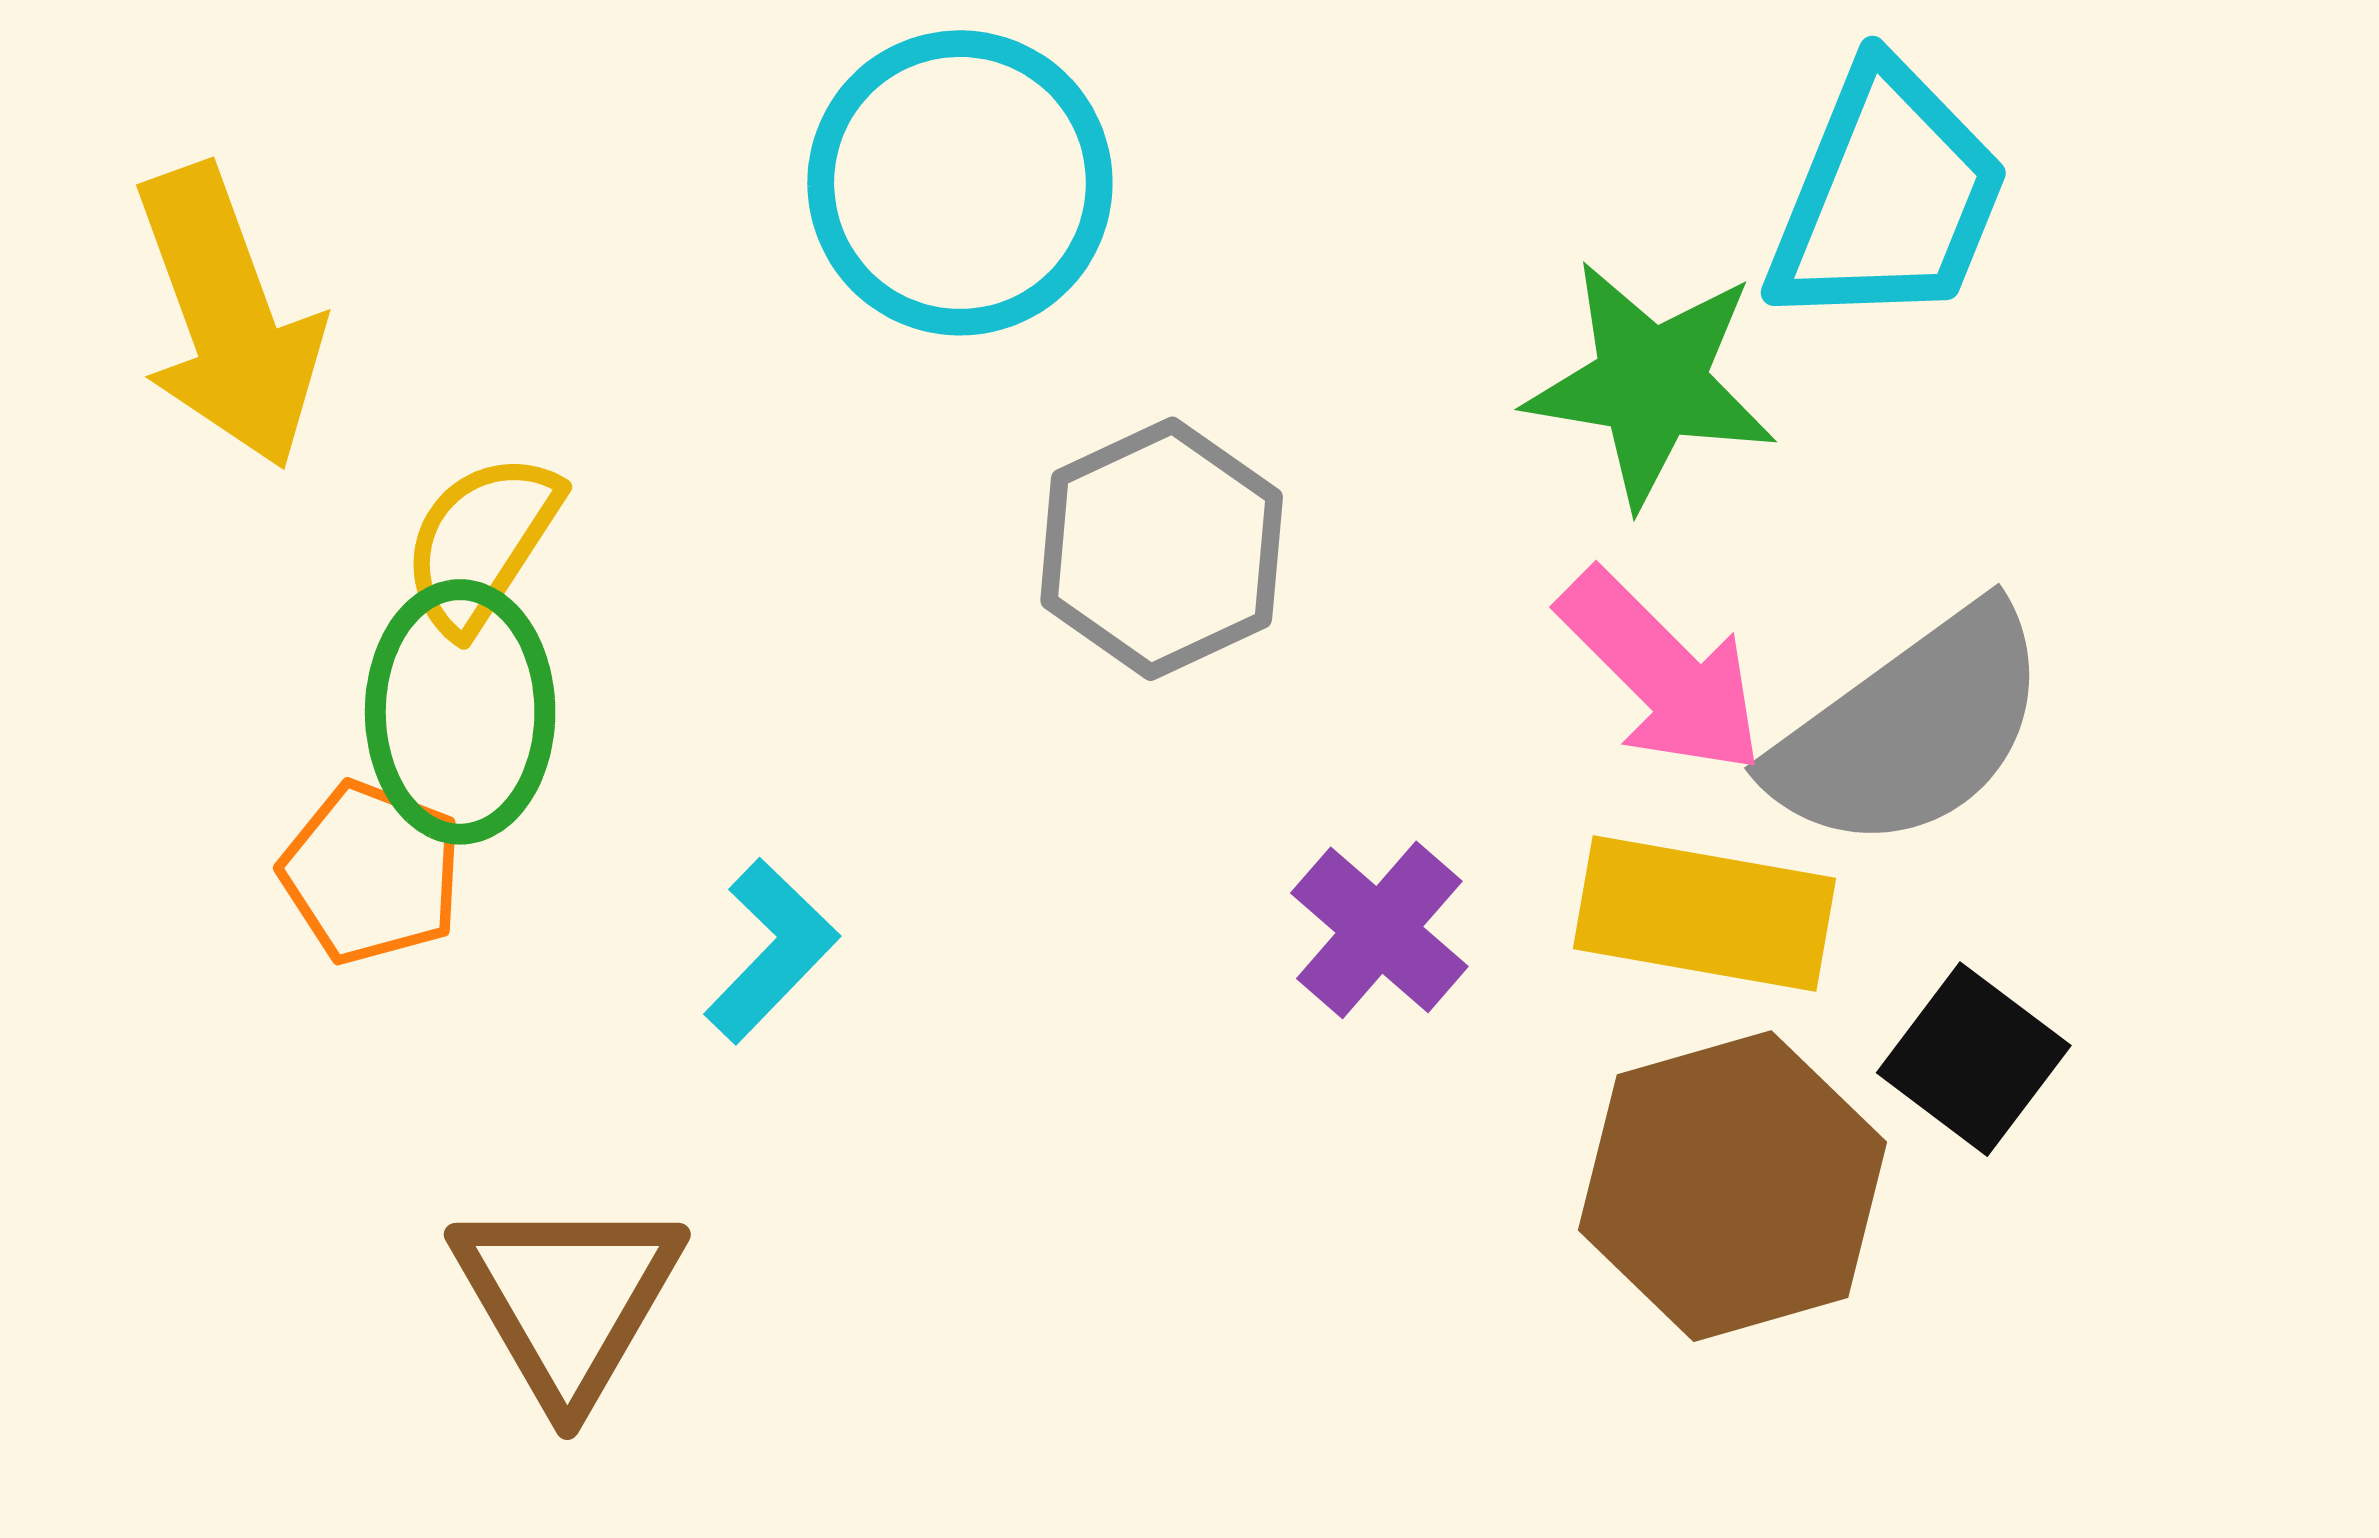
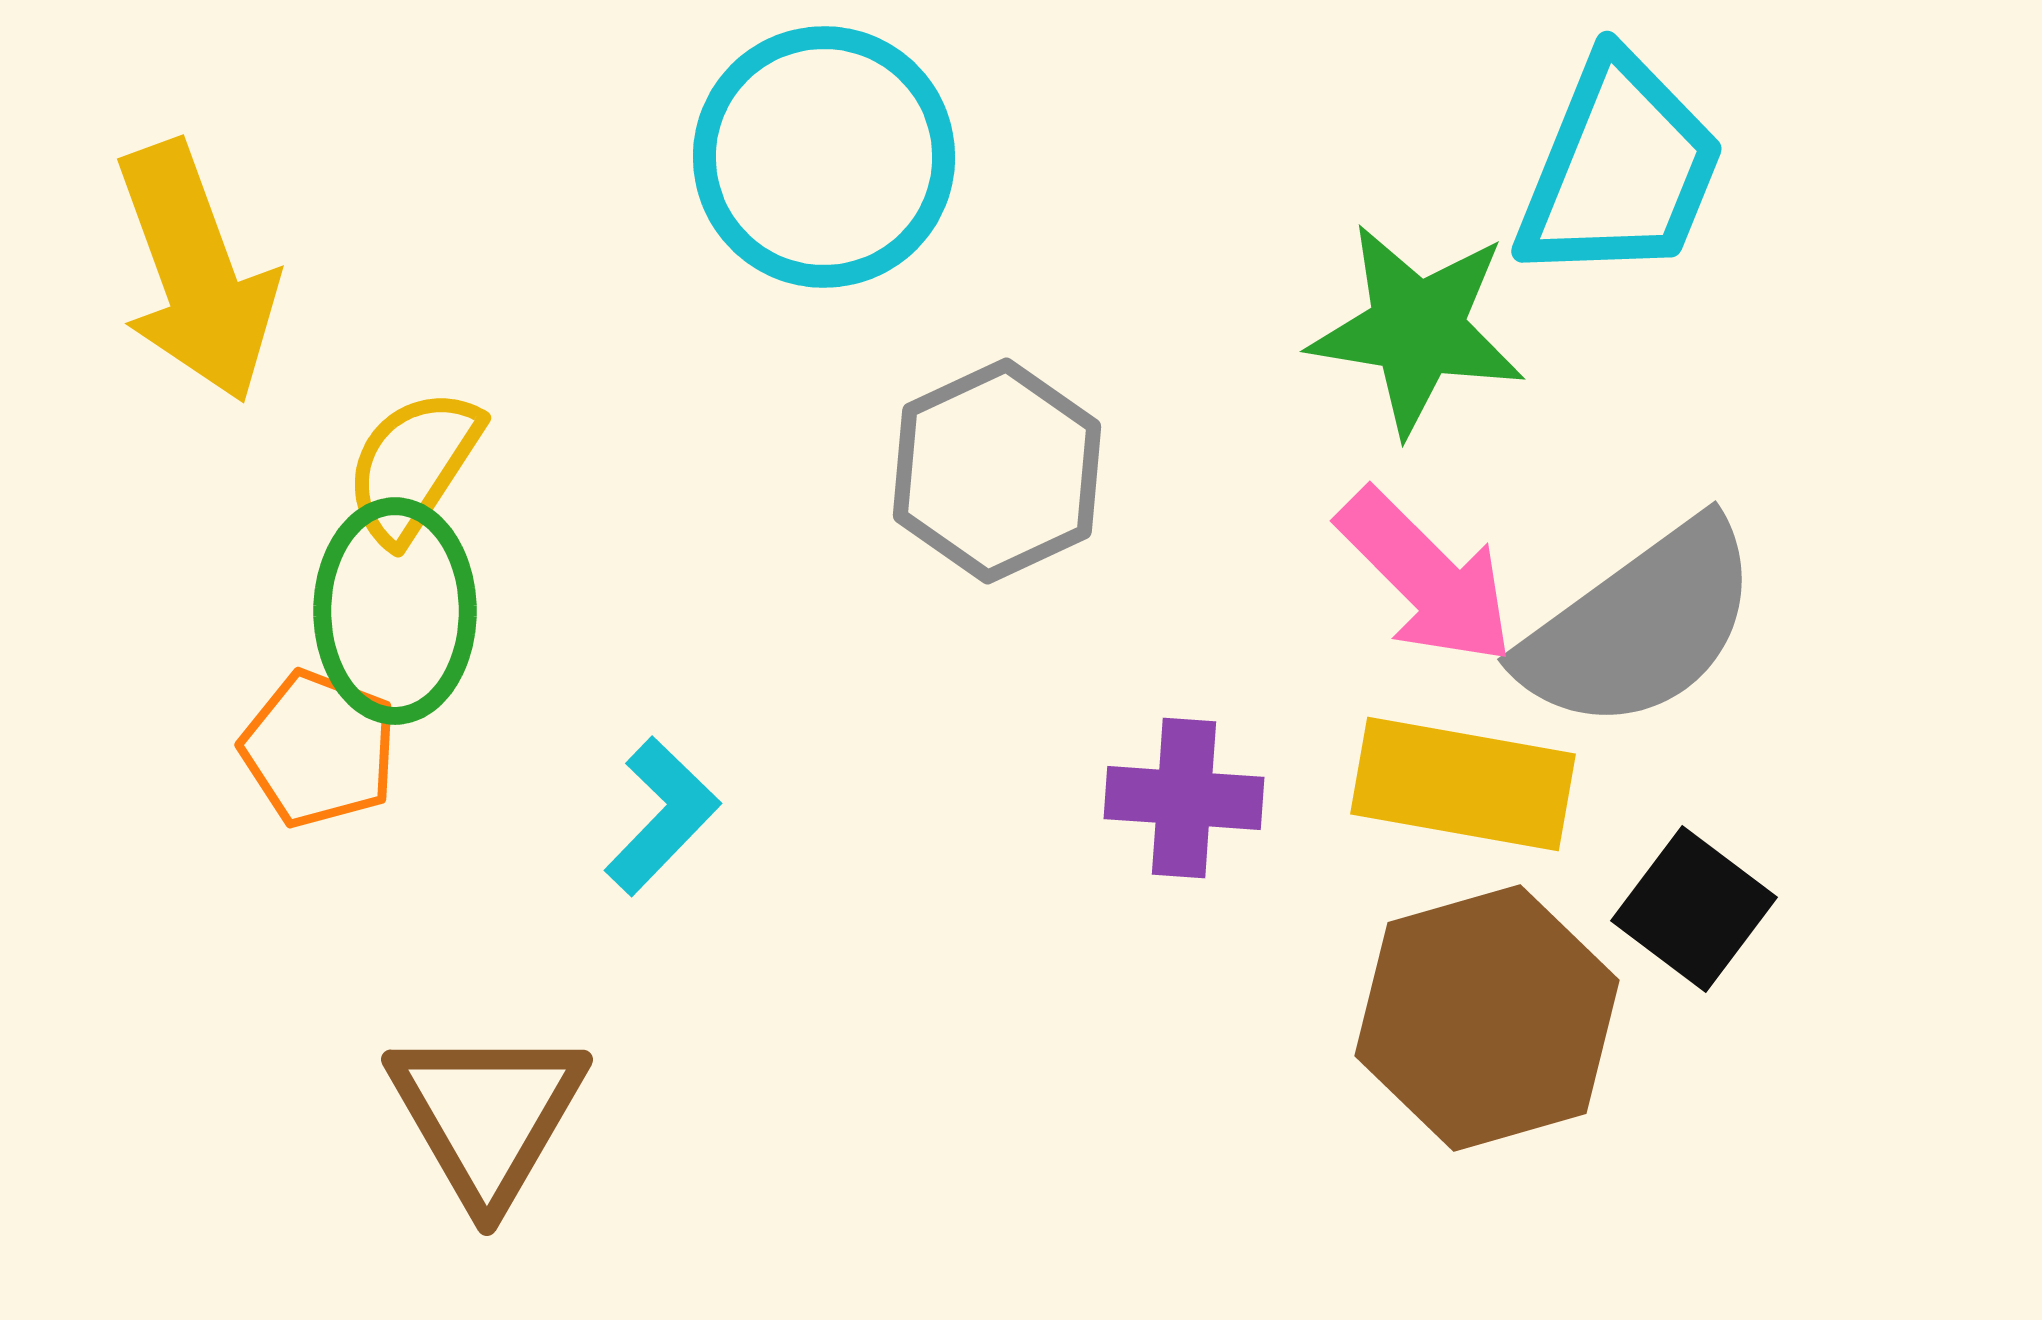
purple cross: (1379, 930) -> (1184, 798), turned -37

